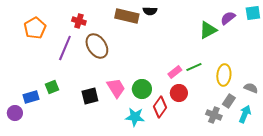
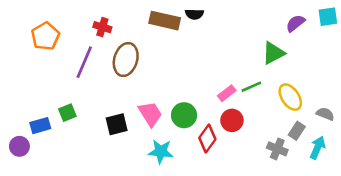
green triangle: (208, 30) -> (273, 53), moved
brown ellipse: (97, 46) -> (126, 59), turned 50
yellow ellipse: (224, 75) -> (290, 97), turned -40
cyan star: (135, 117) -> (161, 151), moved

